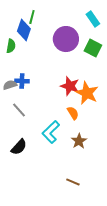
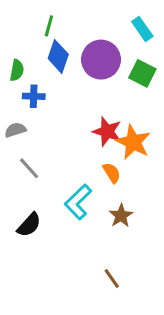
blue diamond: (24, 30) -> (58, 56), moved
blue cross: (22, 81) -> (34, 96), moved
brown line: (73, 182) -> (112, 278), turned 32

